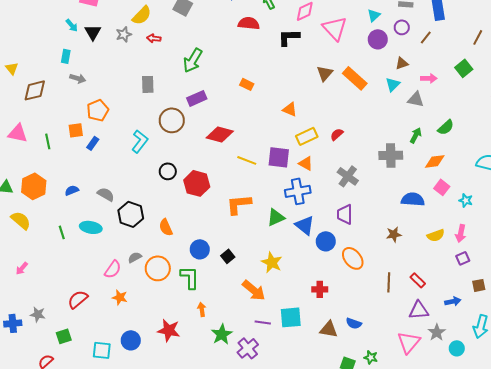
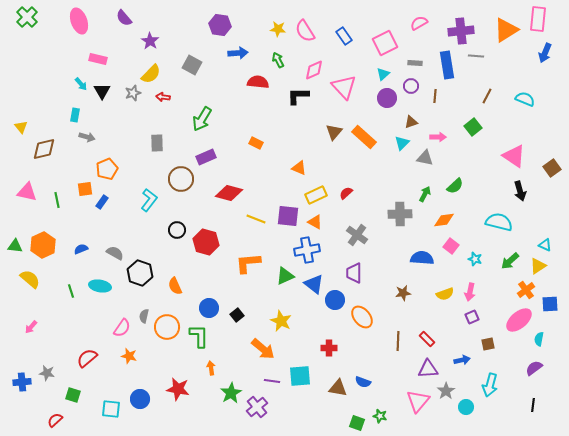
brown line: (426, 37) -> (435, 96), turned -32
gray semicircle: (135, 257) -> (144, 316), turned -48
green square: (64, 336) -> (73, 395), turned 35

